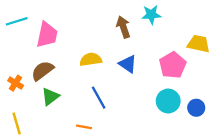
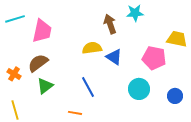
yellow semicircle: (91, 59) -> (92, 48), moved
pink pentagon: (173, 65) -> (154, 58), turned -30
cyan circle: (168, 101) -> (139, 89), moved

